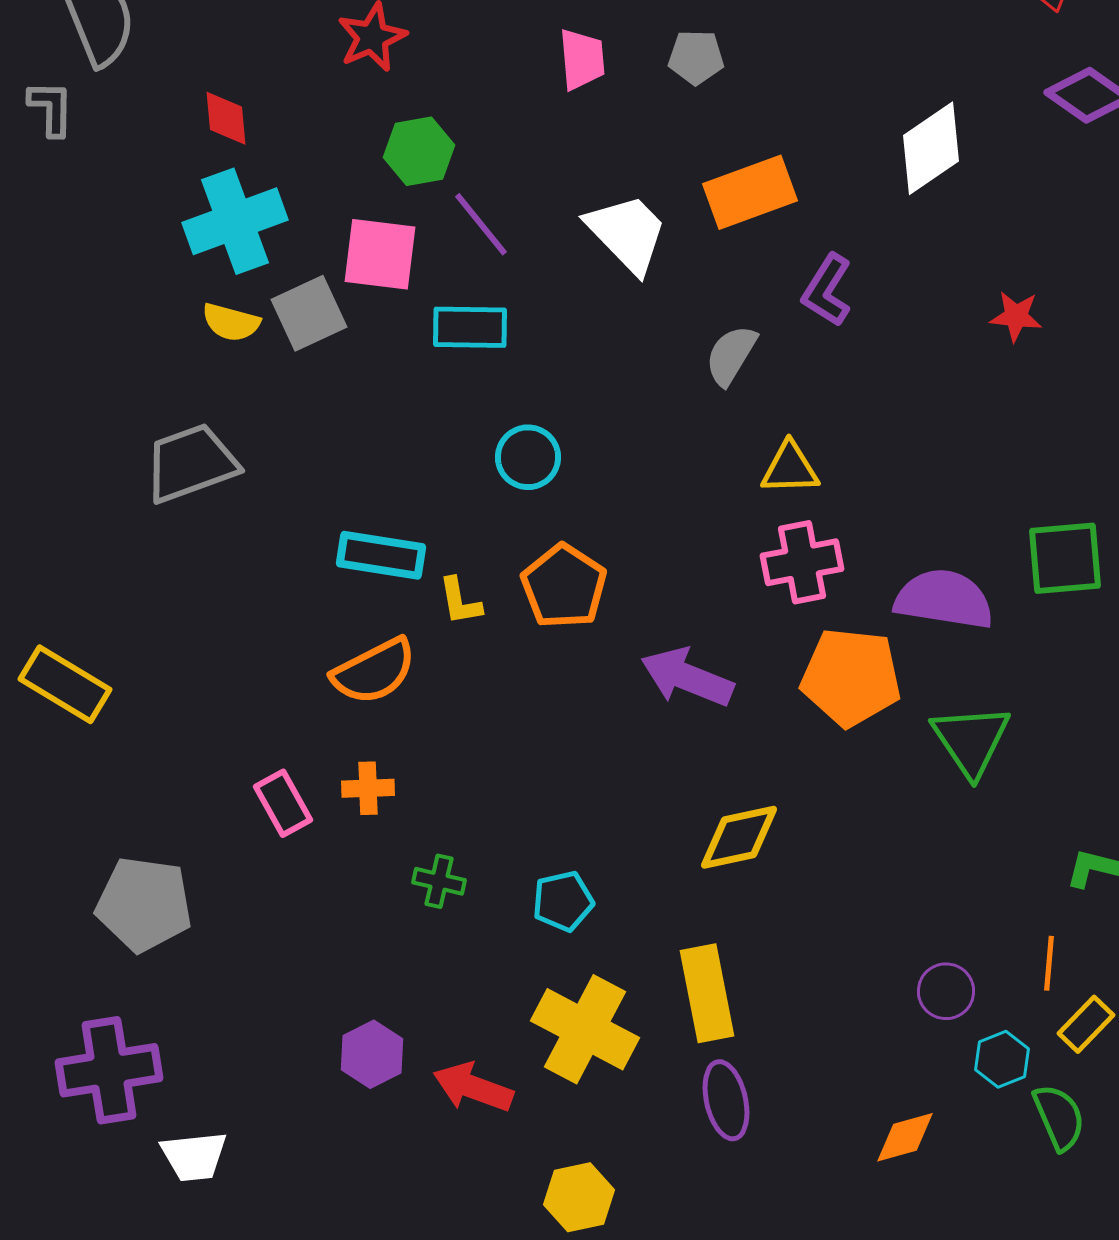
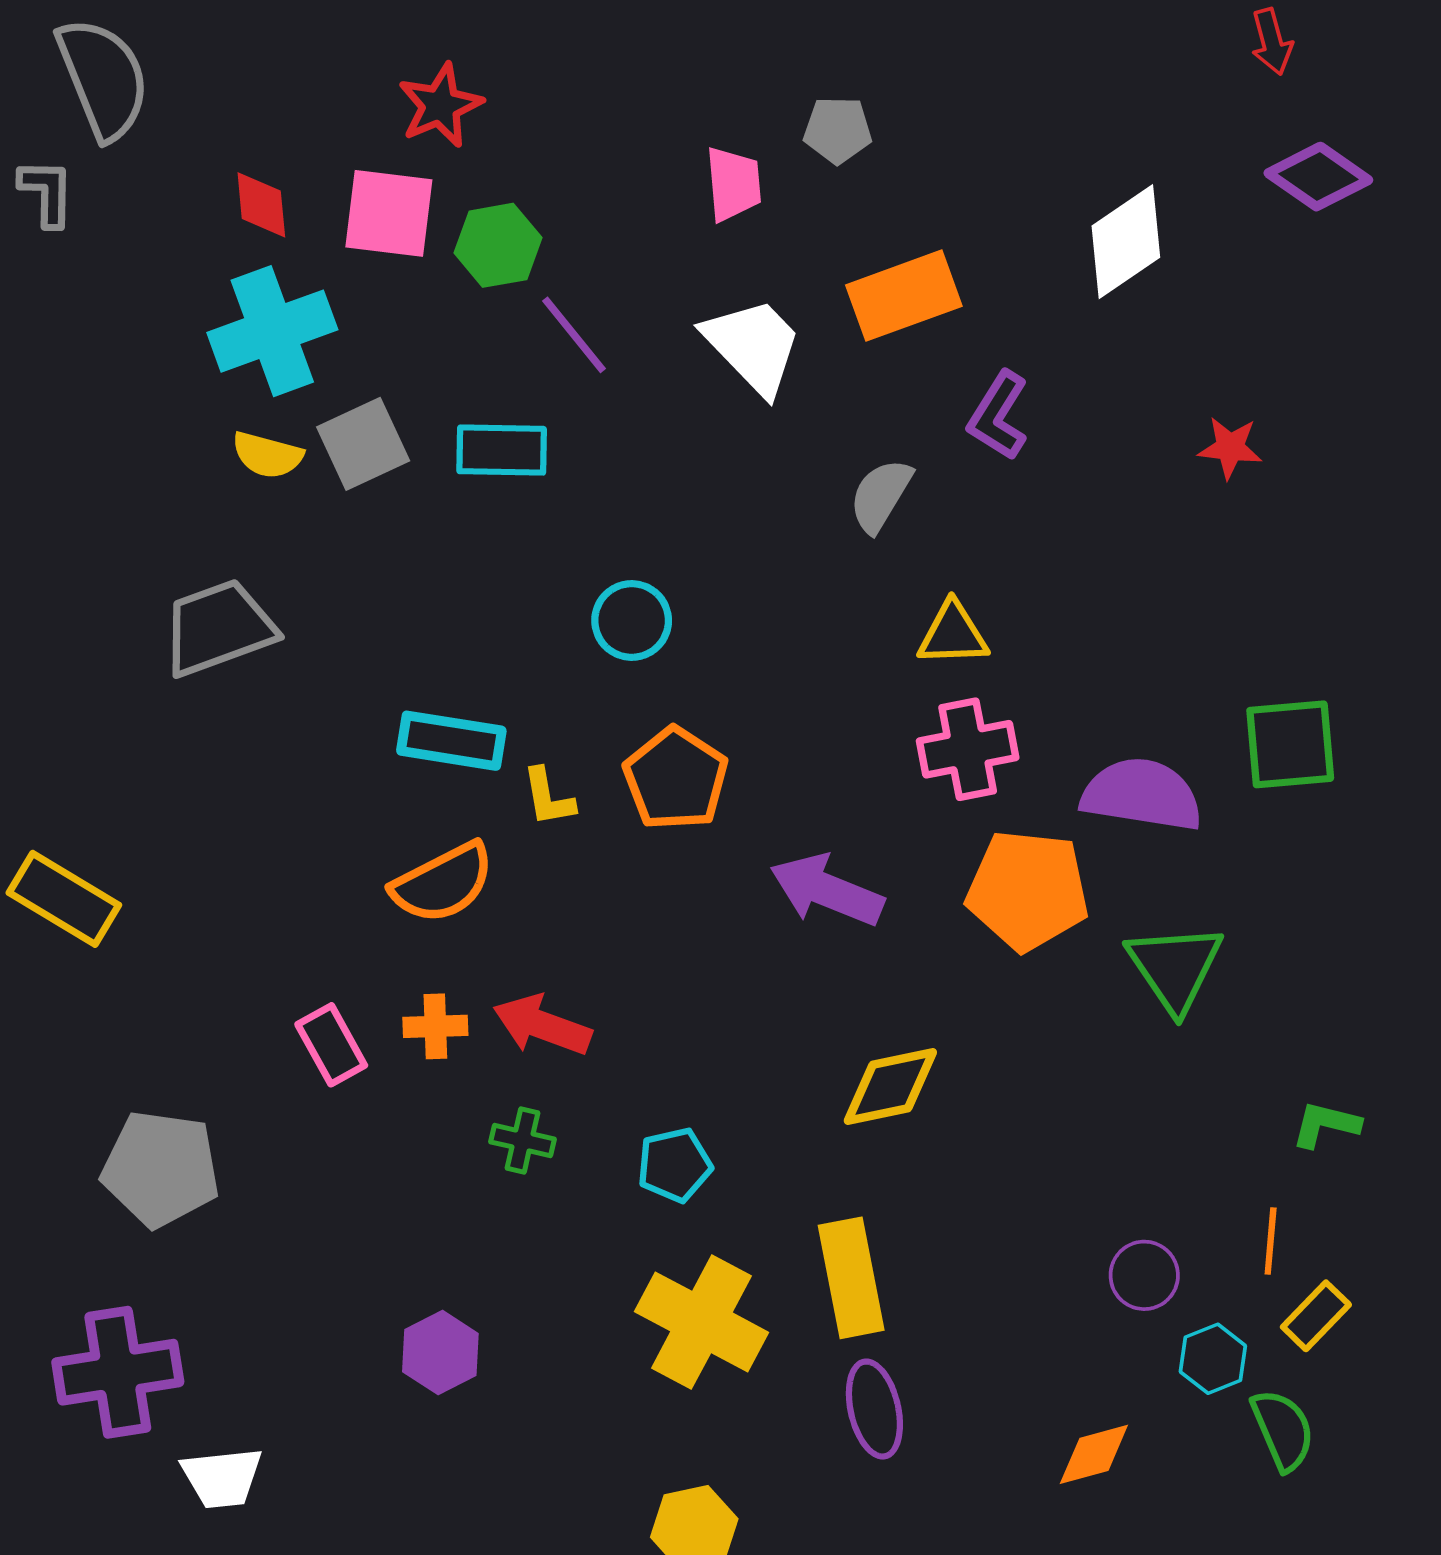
pink trapezoid: (582, 59) -> (733, 184), moved
pink square: (380, 254) -> (389, 213), moved
cyan rectangle: (470, 327) -> (502, 450), moved
red arrow: (473, 1087) -> (542, 1025), moved

